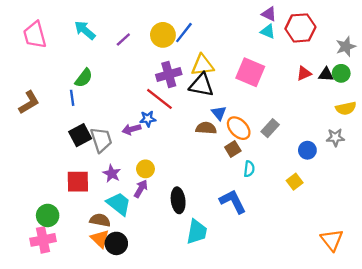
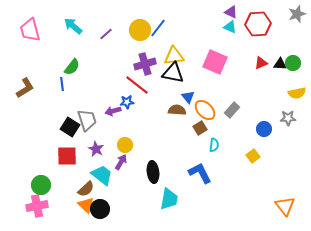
gray star: (346, 47) -> (297, 14), moved
black square: (80, 135) -> (70, 127), moved, turned -30
brown semicircle: (100, 220) -> (86, 189), turned 126

